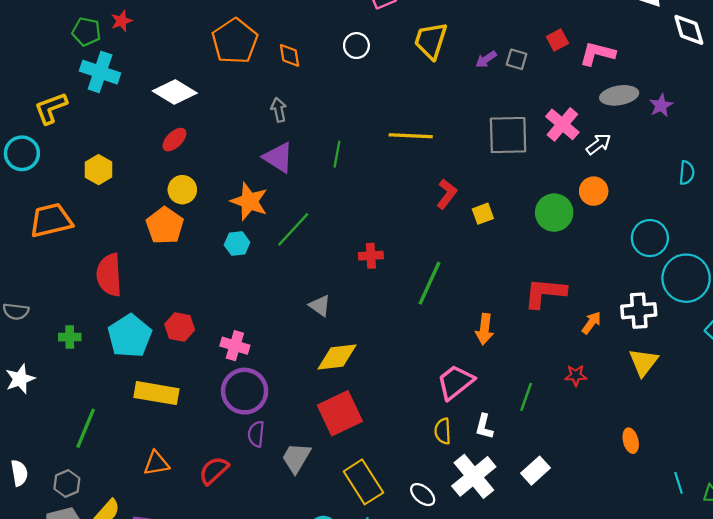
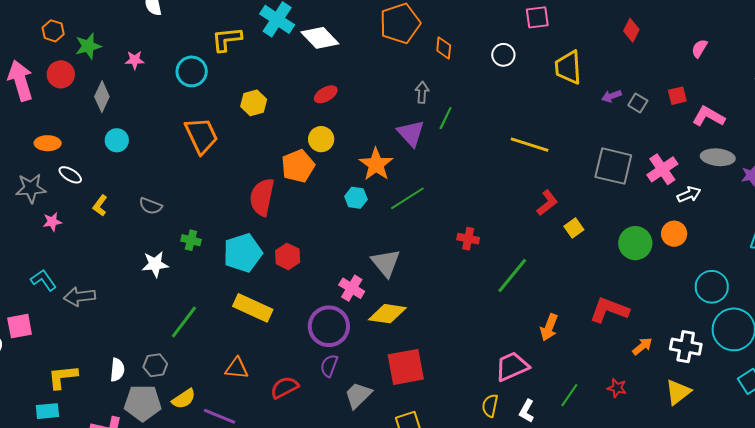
yellow trapezoid: (431, 41) -> (568, 67), turned -36
white diamond: (175, 92) -> (320, 38), moved
green line: (337, 154) -> (446, 118), moved
yellow square: (483, 214) -> (574, 228), turned -30
orange trapezoid: (51, 220) -> (201, 136), turned 63
red semicircle: (109, 275) -> (262, 197), moved
gray triangle: (320, 306) -> (386, 263), moved, size x1.5
pink cross: (235, 346) -> (352, 288), moved
yellow diamond: (337, 357) -> (387, 314), moved
white star: (20, 379) -> (155, 264), moved
white semicircle: (19, 473) -> (117, 370), moved

